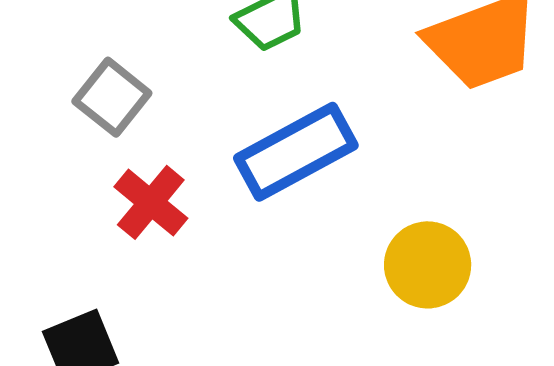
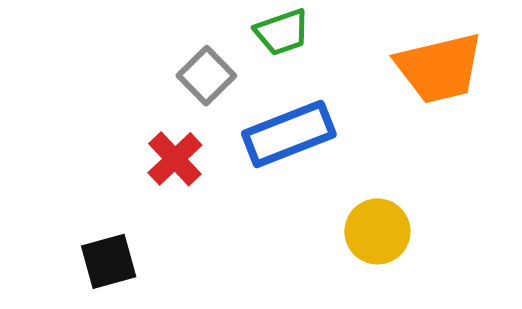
gray square: (112, 97) -> (206, 76), moved

